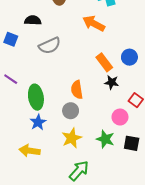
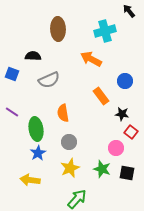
blue circle: (129, 57) -> (125, 81), moved
black star: (112, 82) -> (122, 114), moved
orange semicircle: (77, 90) -> (63, 113), moved

